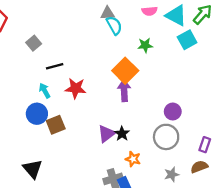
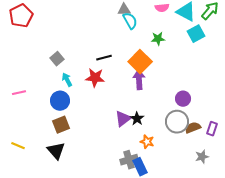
gray square: (34, 43) -> (57, 59), moved
black line: (55, 66) -> (104, 58), moved
brown square: (56, 125) -> (61, 125), moved
brown semicircle: (199, 167) -> (193, 128), moved
gray star: (172, 174) -> (202, 157), moved

